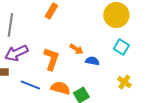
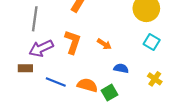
orange L-shape: (51, 59) -> (73, 42), moved
blue semicircle: (92, 61) -> (121, 68), moved

